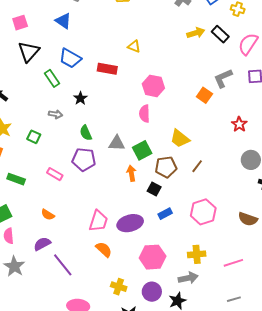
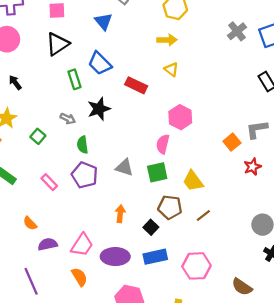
yellow arrow: (196, 33) -> (167, 40), moved
black star: (80, 98) -> (99, 109), size x1.5
red star: (239, 124) -> (252, 167), moved
green semicircle: (86, 133) -> (83, 145), moved
green square: (142, 150) -> (157, 172), moved
orange arrow: (131, 173) -> (120, 214), moved
blue rectangle: (165, 214) -> (155, 257), size x1.5
purple semicircle: (42, 244) -> (48, 244), moved

